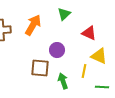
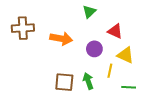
orange arrow: (33, 25) -> (61, 39), moved, turned 70
purple circle: (57, 50) -> (94, 49), moved
brown square: (40, 68) -> (64, 82), moved

